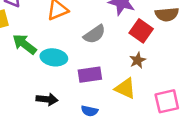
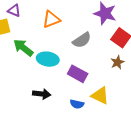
purple rectangle: (90, 75) -> (78, 74), turned 36
yellow triangle: (125, 88) -> (100, 95), moved

